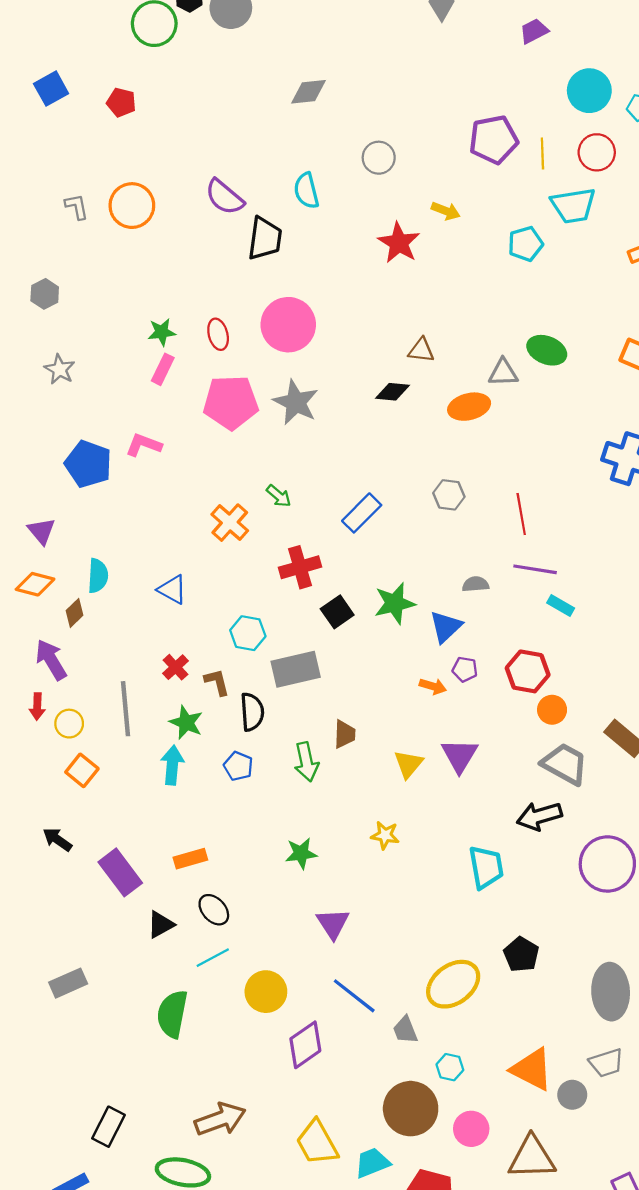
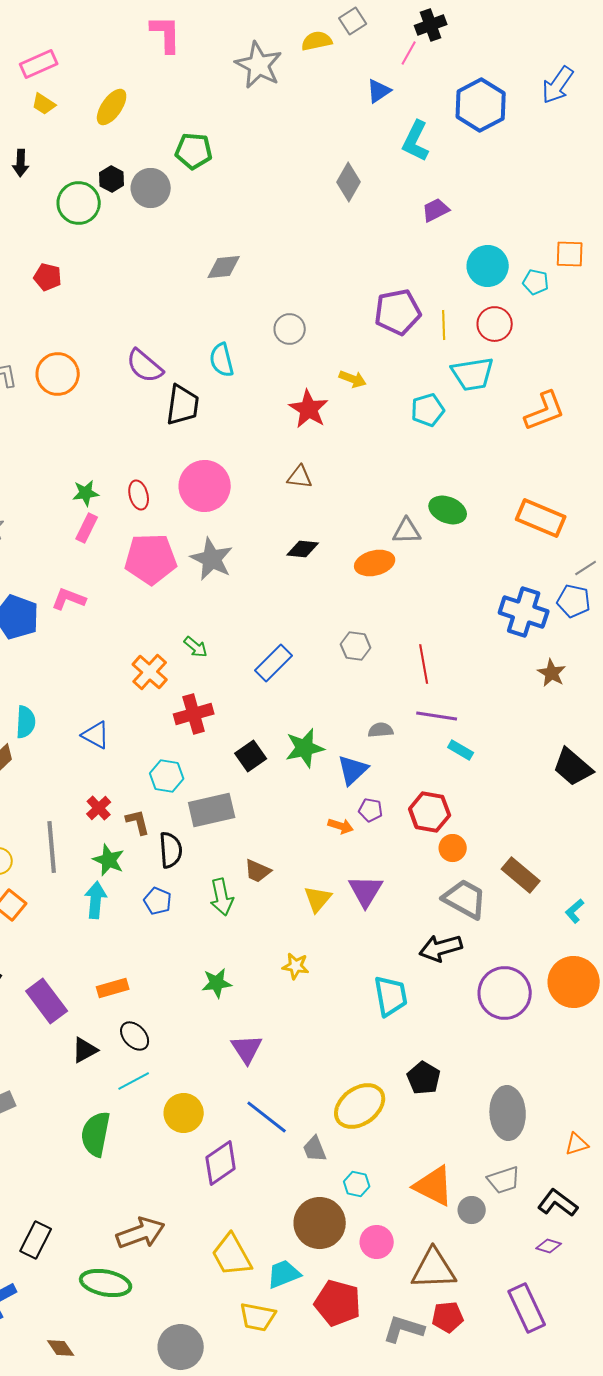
brown triangle: (421, 350) -> (300, 477), moved
red cross: (300, 567) -> (194, 714), moved
brown trapezoid: (345, 734) -> (258, 871), turned 112

